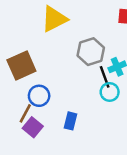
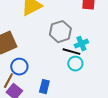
black line: (105, 77) -> (71, 52), turned -54

